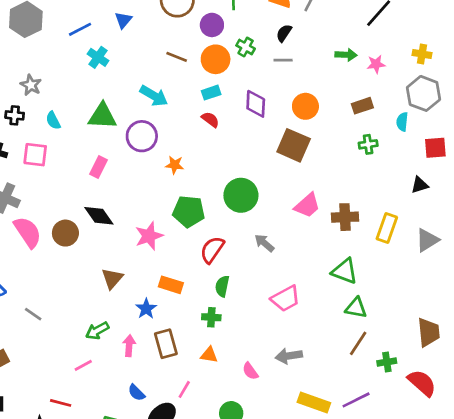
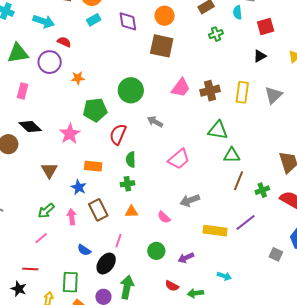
cyan arrow: (154, 96) -> (44, 21), moved
red semicircle: (210, 120) -> (64, 42), moved

